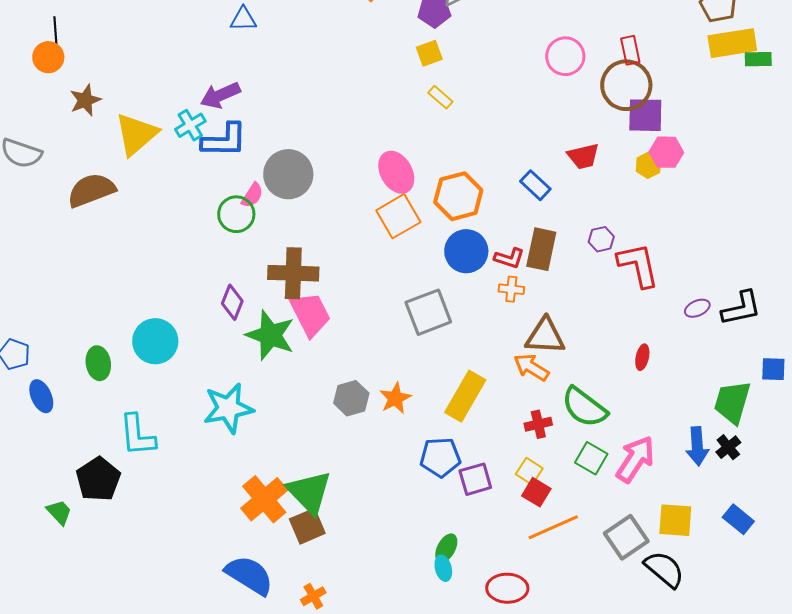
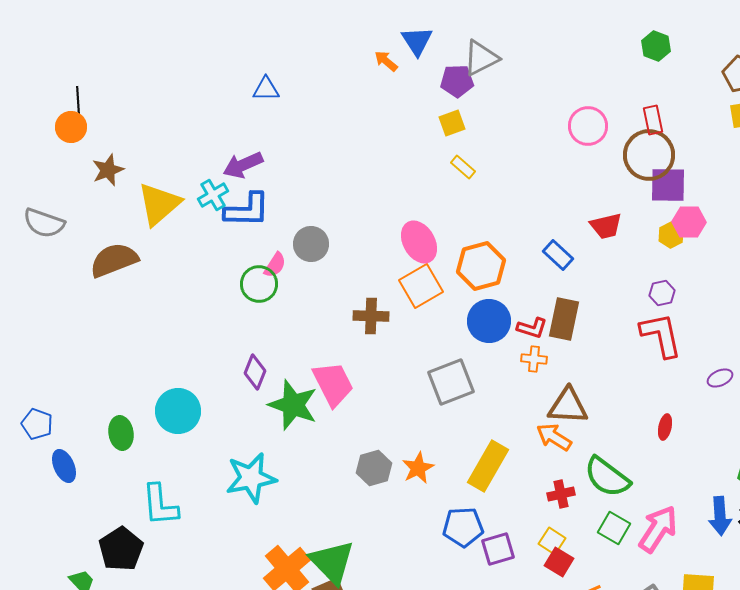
gray circle: (288, 174) -> (311, 244), size x0.7
purple hexagon: (601, 239) -> (662, 293), moved
brown cross: (293, 273) -> (371, 316), moved, size x0.7

